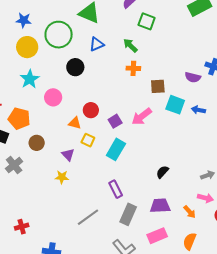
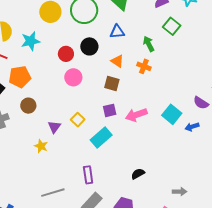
purple semicircle: (193, 77) -> (201, 103), moved
cyan star: (30, 79) -> (31, 41), moved
brown square: (158, 86) -> (112, 83), moved
pink circle: (53, 97) -> (73, 77), moved
red circle: (91, 110) -> (66, 54), moved
blue arrow: (198, 110) -> (192, 127), turned -48
orange pentagon: (19, 118) -> (20, 77), turned 30
orange triangle: (75, 123) -> (117, 61), moved

